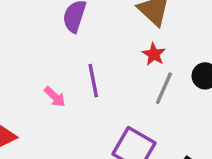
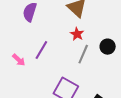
purple line: (93, 81) -> (41, 50), turned 42

